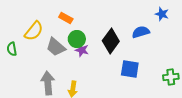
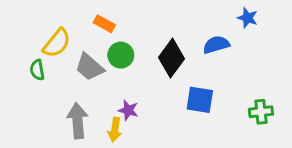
green semicircle: (12, 49) -> (37, 70), moved
purple star: (82, 50) -> (128, 110), moved

